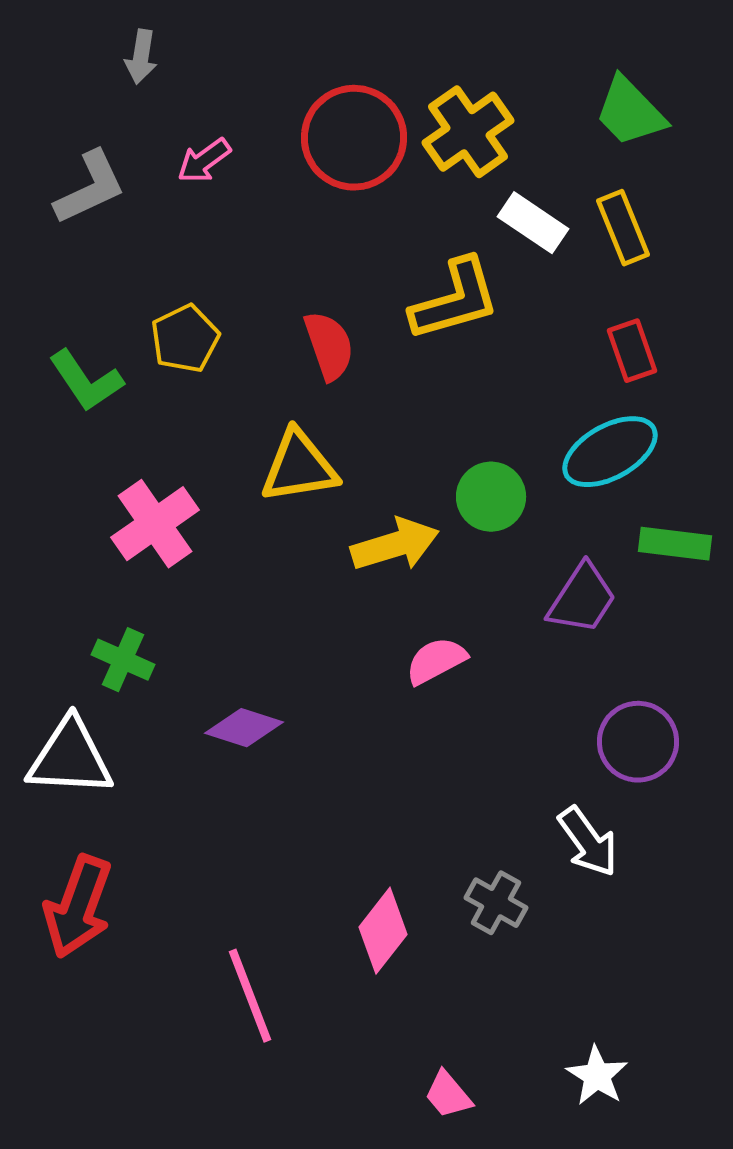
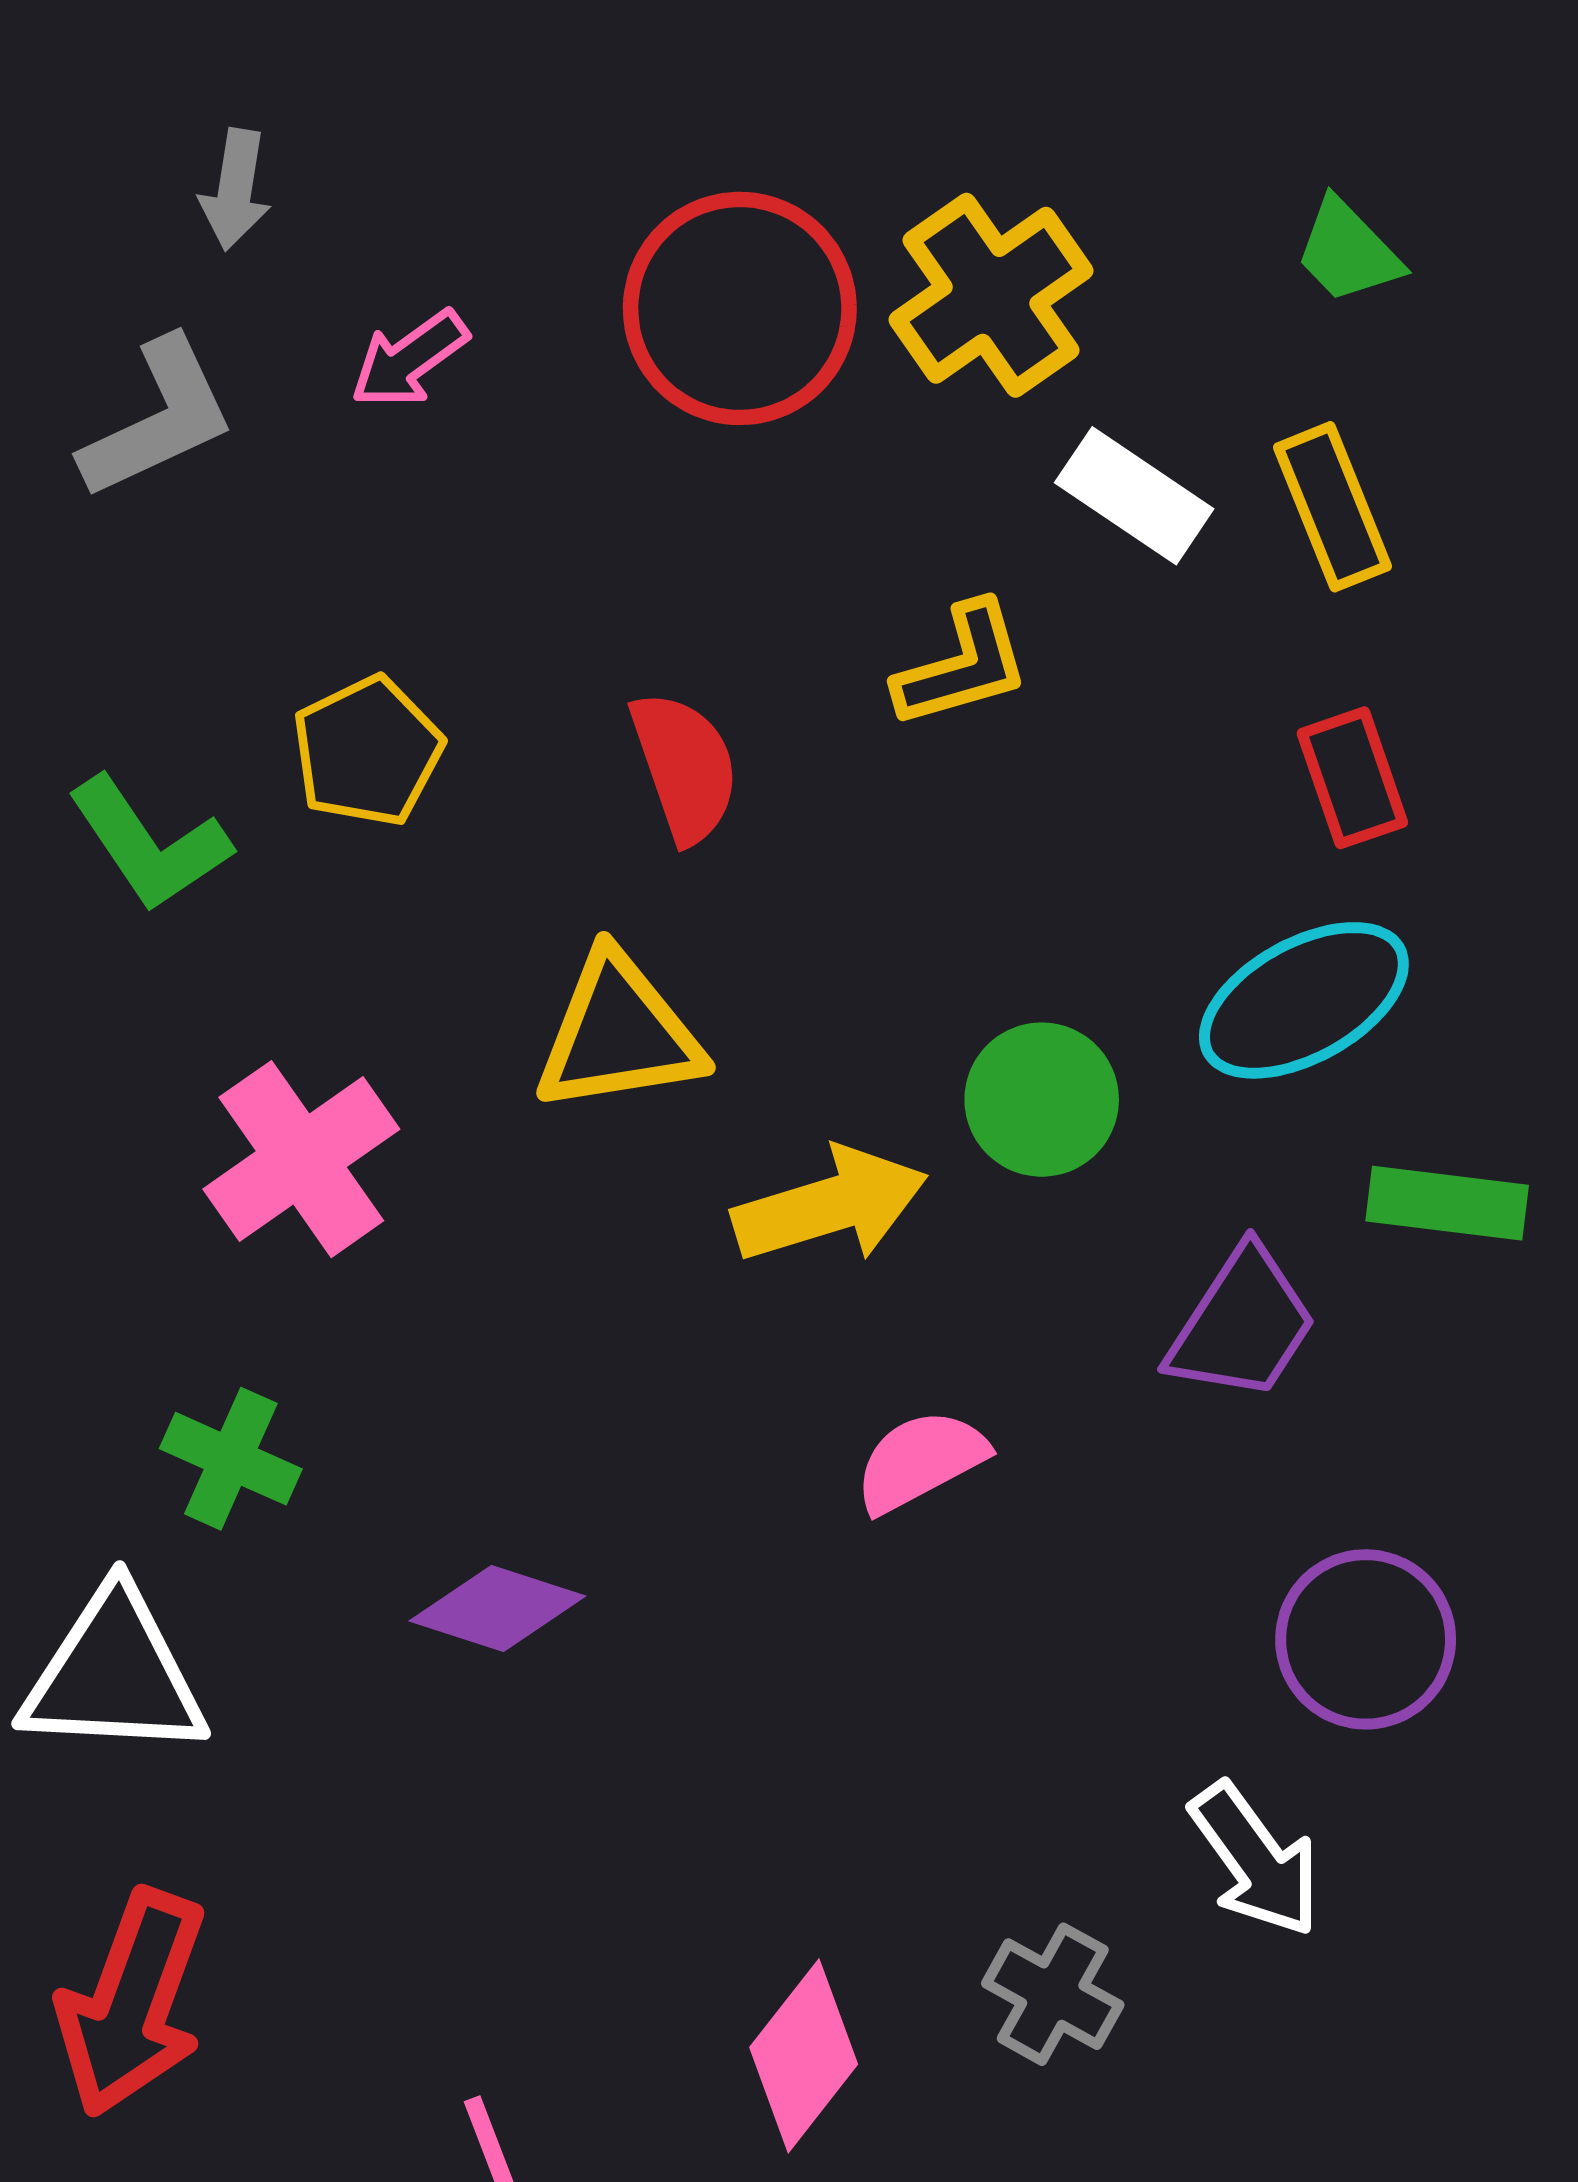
gray arrow: (141, 57) -> (235, 190), moved
green trapezoid: (630, 112) -> (1348, 251), size x0.7
yellow L-shape: (455, 300) -> (962, 665), size x0.7

